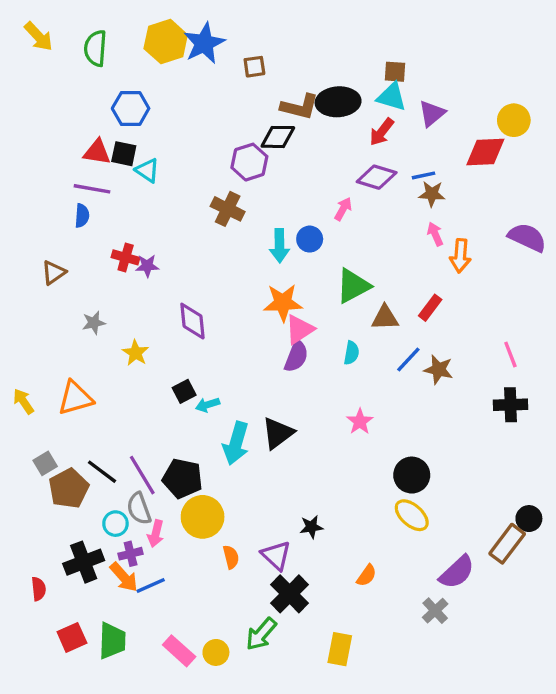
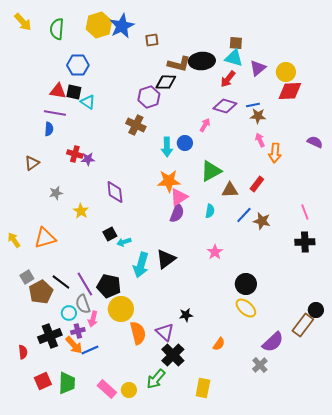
yellow circle: (514, 120) -> (286, 72), moved
purple semicircle: (527, 237) -> (315, 142), size x0.7
orange semicircle: (231, 557) -> (138, 333), size x1.6

